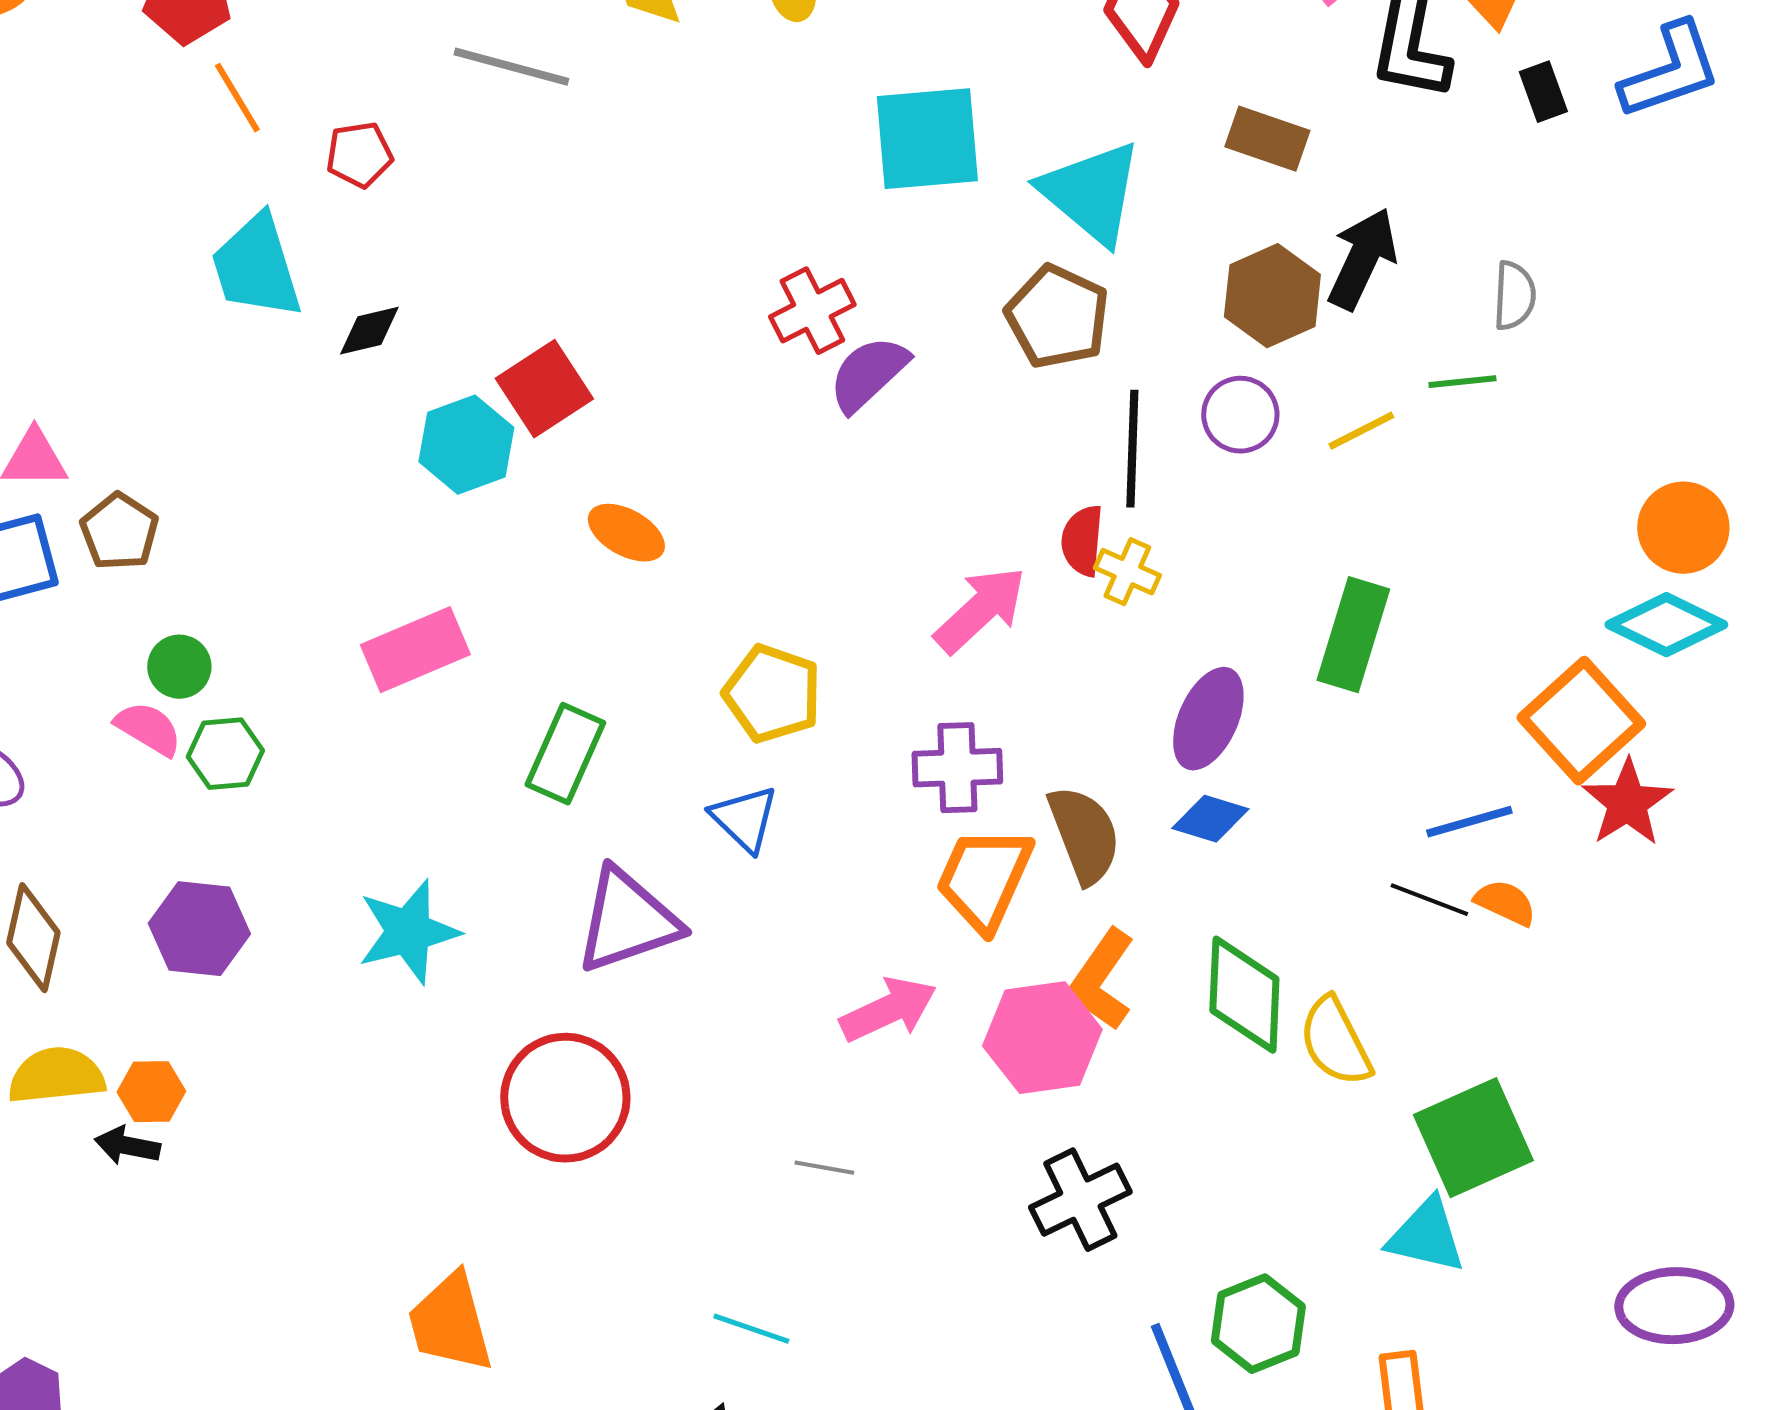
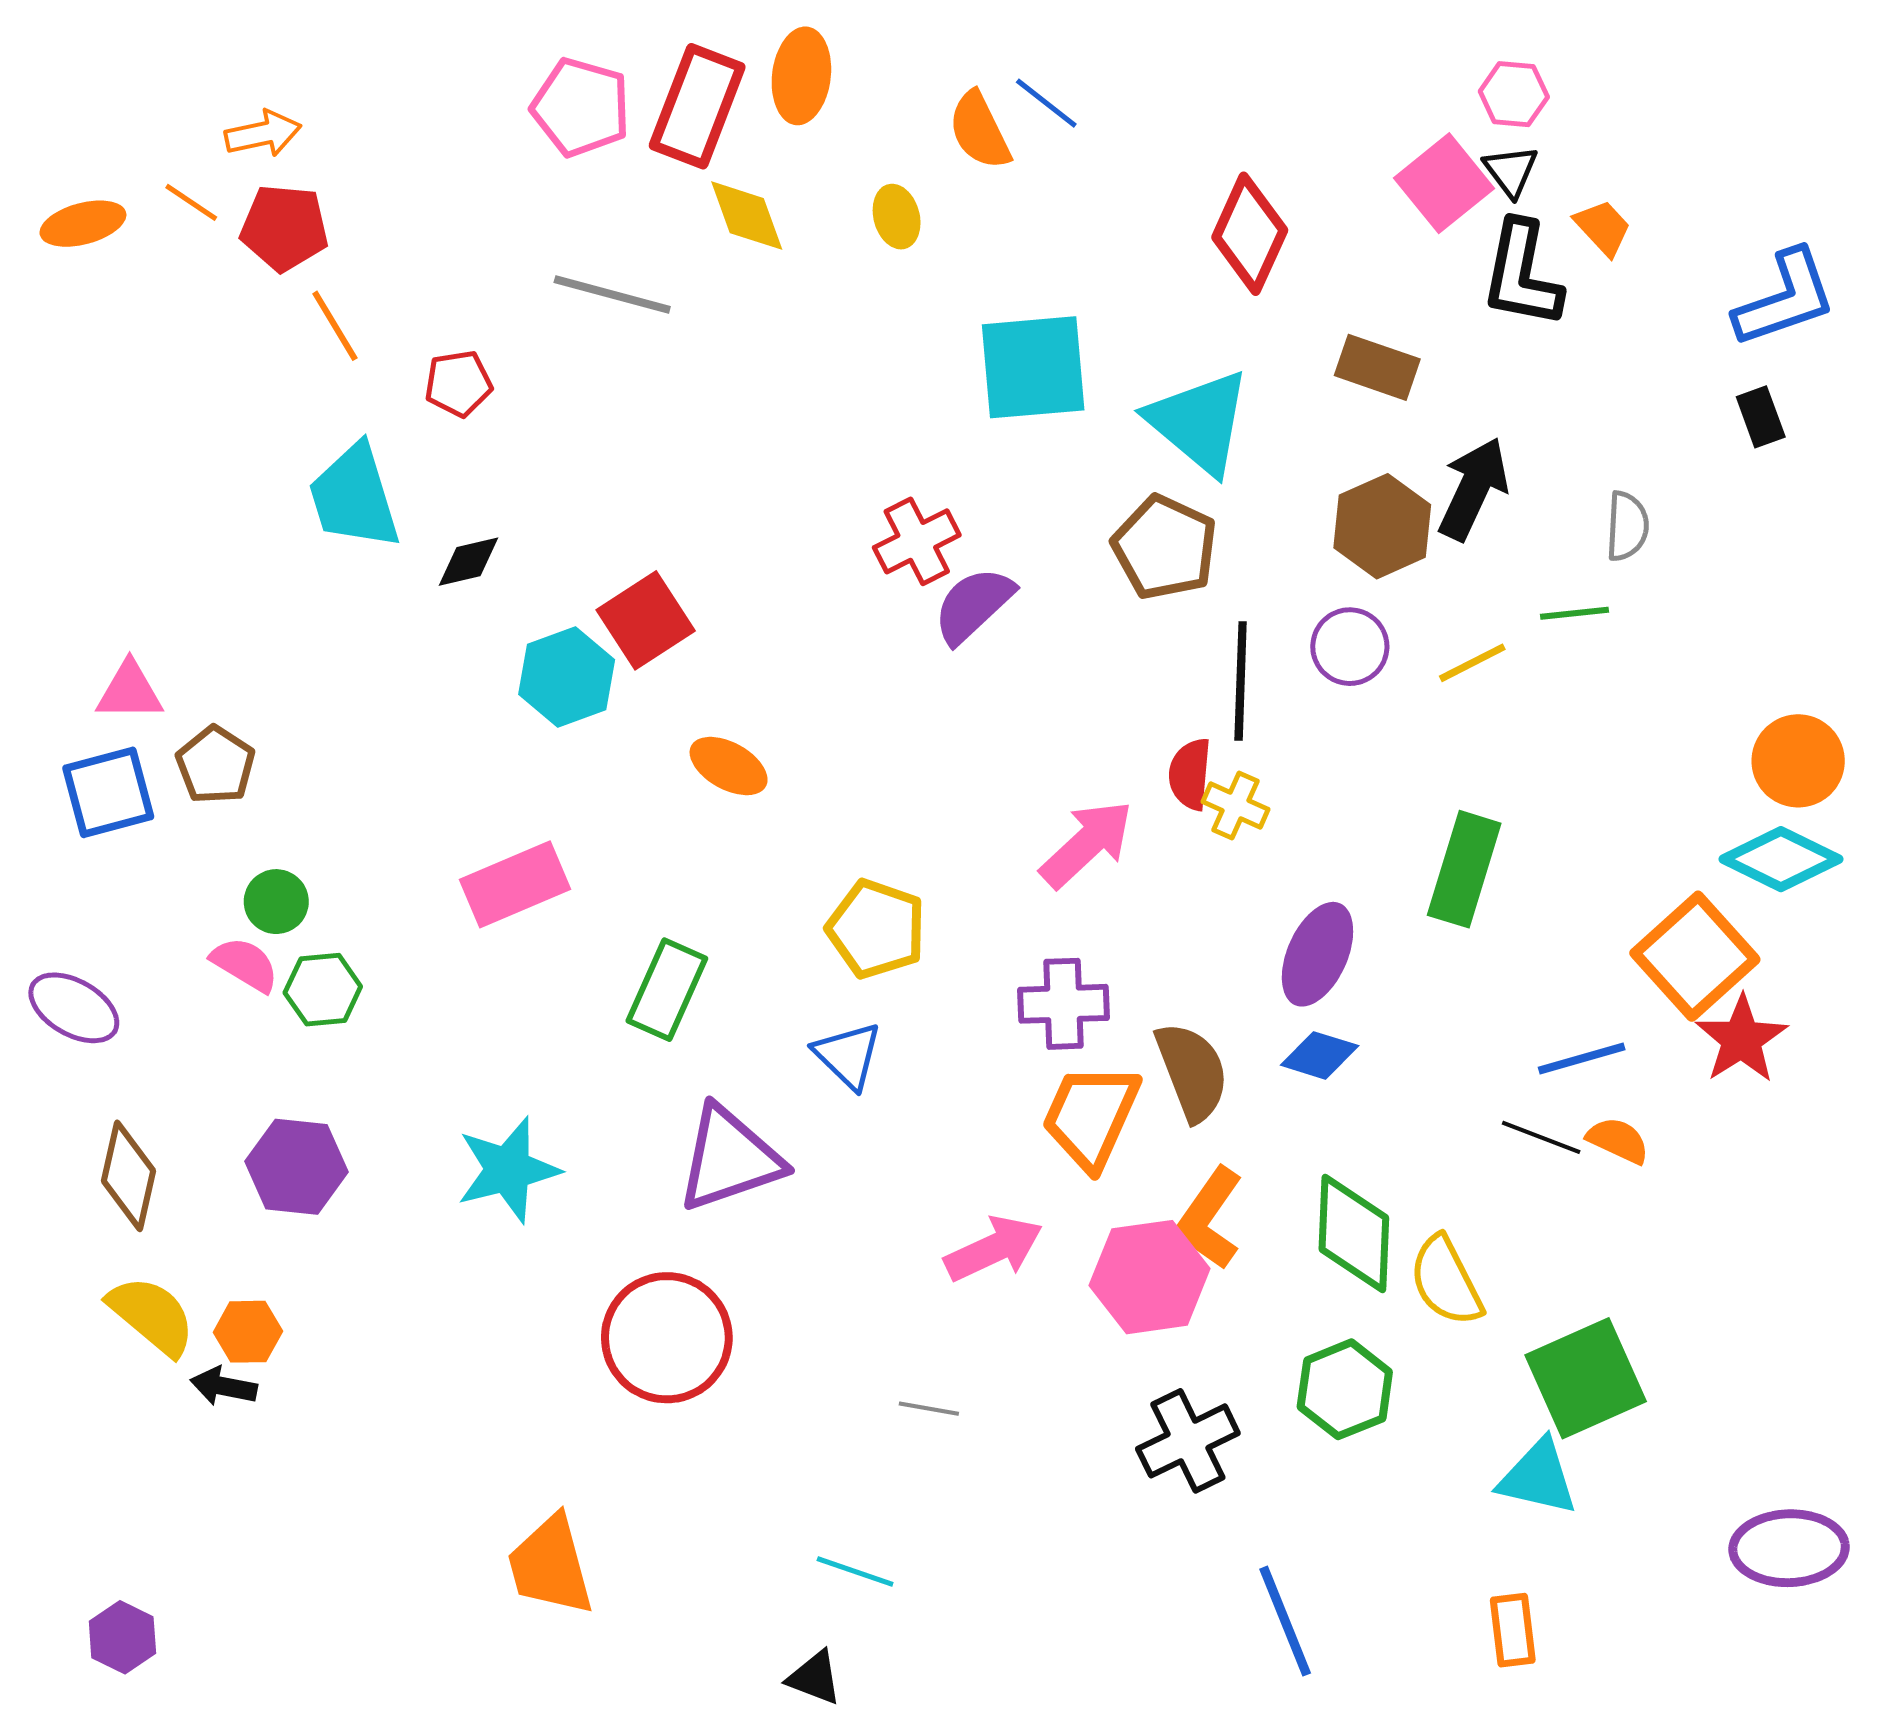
black rectangle: (1543, 92) -> (1761, 417), moved
yellow semicircle: (56, 1076) -> (152, 1315), turned 46
green hexagon: (1258, 1324) -> (1345, 1389), moved

